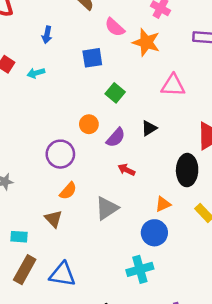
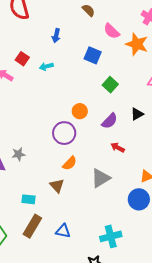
blue square: (92, 58) -> (93, 55), turned 30
orange circle: (89, 124) -> (80, 111), moved
cyan cross: (140, 269) -> (111, 236), moved
blue triangle: (62, 274) -> (63, 231), size x0.7

